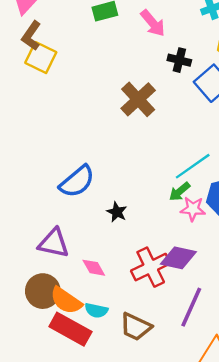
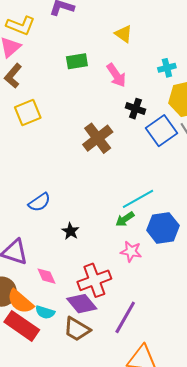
yellow square: (41, 58) -> (28, 112), moved, turned 36
blue semicircle: (77, 181) -> (39, 202), size x0.7
pink star: (193, 209) -> (131, 251), moved
purple diamond: (178, 258) -> (82, 304), moved, turned 32

